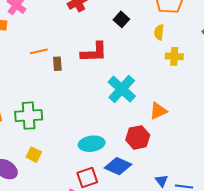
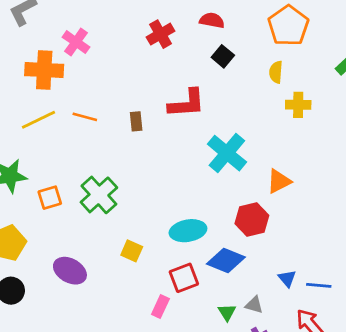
orange line: (39, 51) -> (85, 117), moved, turned 30
green cross: (29, 116) -> (99, 195), turned -36
yellow square: (34, 155) -> (132, 251), moved

